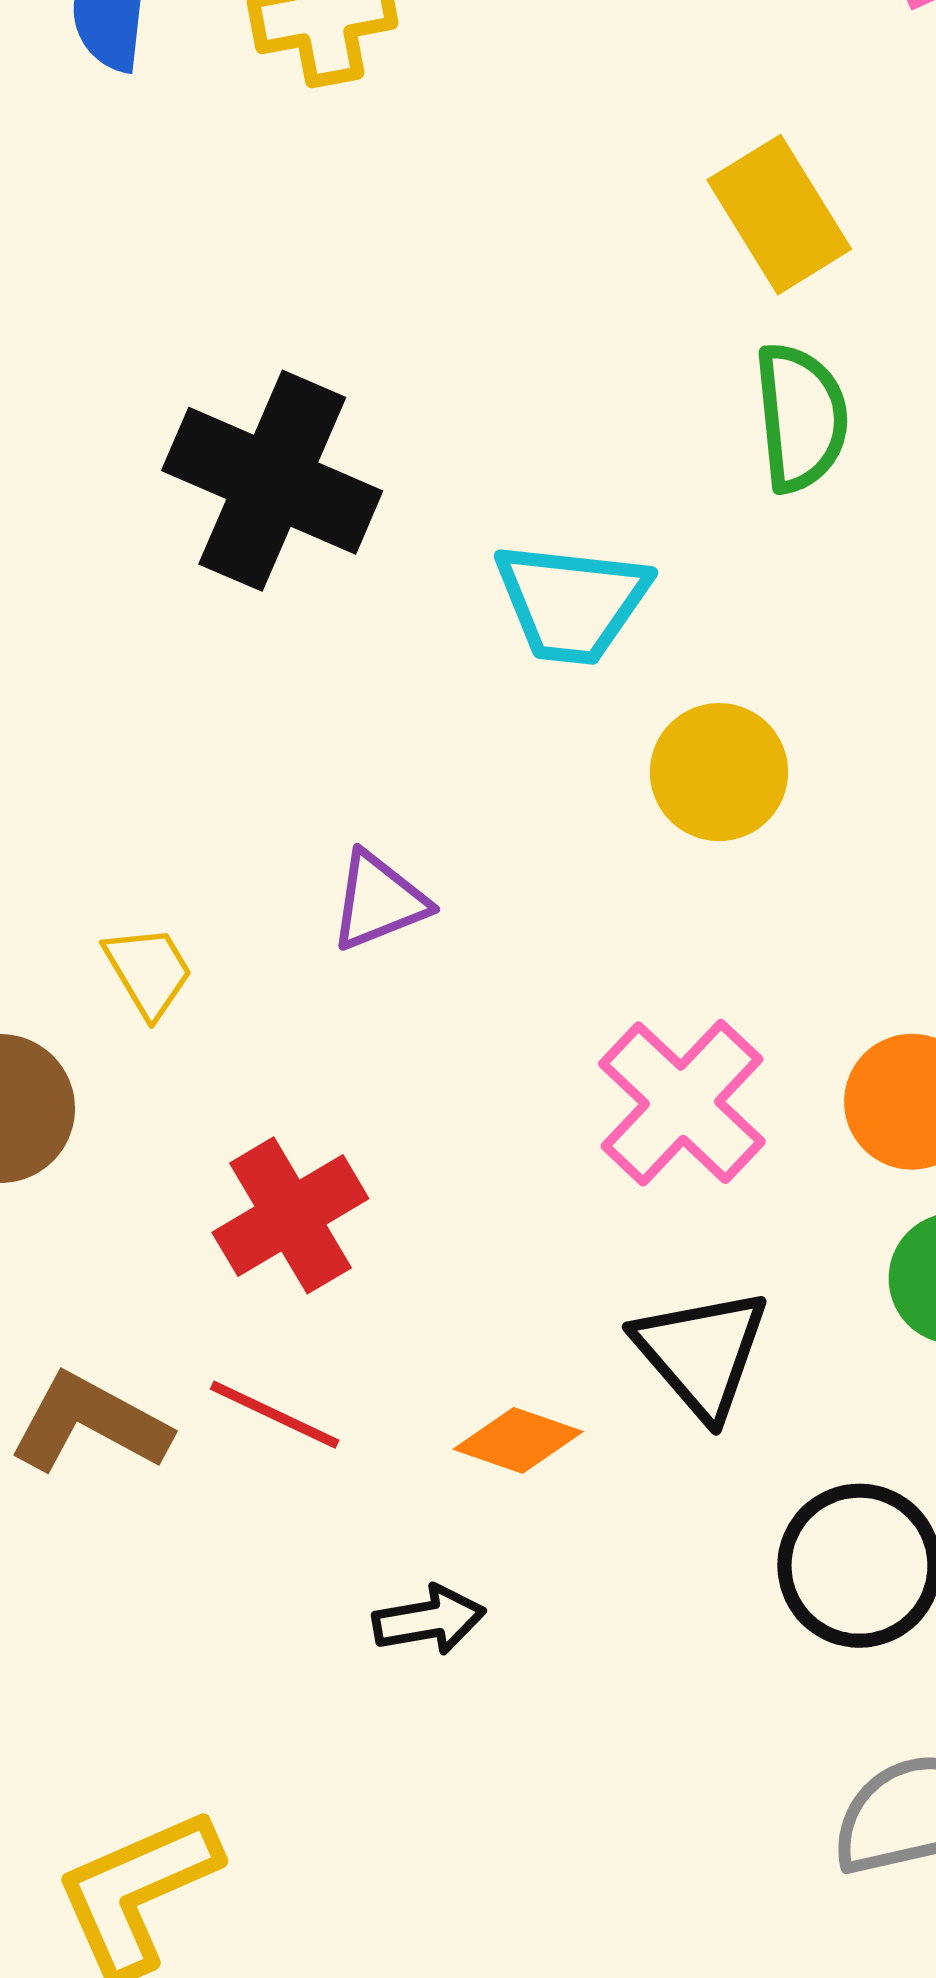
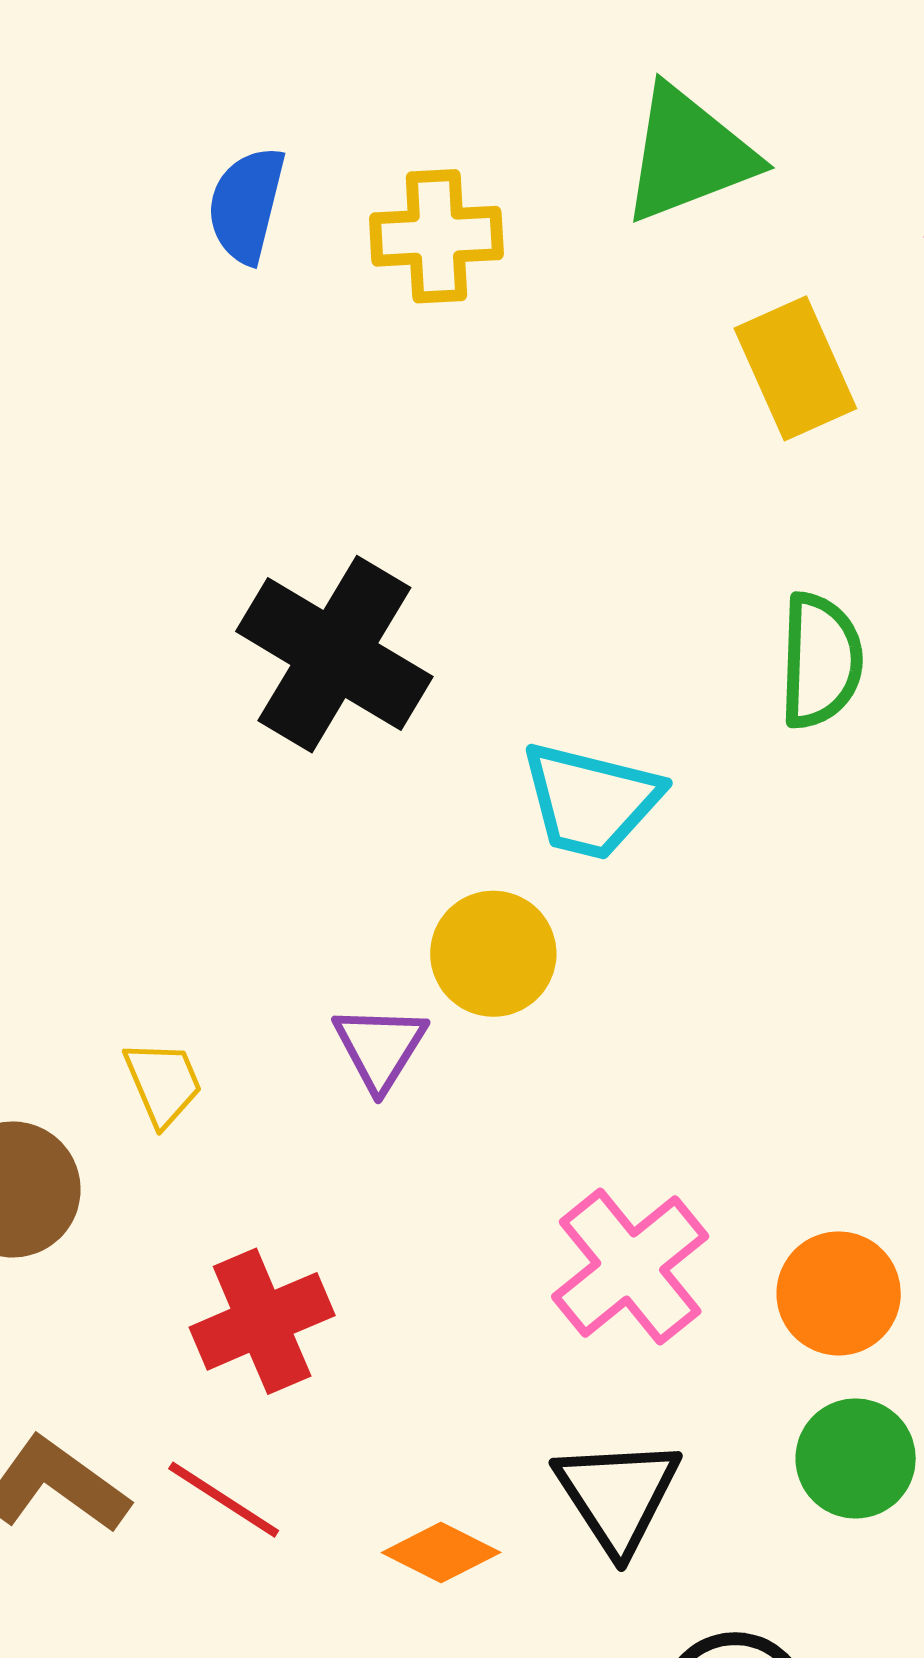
yellow rectangle: (779, 215) -> (795, 368), moved
yellow circle: (719, 772) -> (493, 954), moved
purple triangle: (379, 901) -> (380, 1047), turned -44

